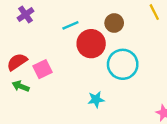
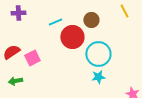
purple cross: (26, 14) -> (18, 13), turned 32
green arrow: (21, 86) -> (15, 81), moved, turned -32
cyan star: (96, 100) -> (98, 77), moved

